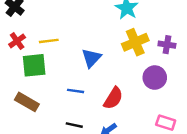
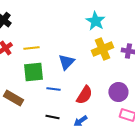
green square: (34, 65) -> (33, 72), moved
purple circle: (155, 78) -> (118, 92), moved

